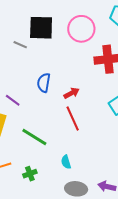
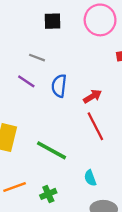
black square: (41, 28) -> (52, 21), size x0.6
gray line: (20, 45) -> (37, 58), moved
purple line: (13, 100) -> (26, 81), moved

